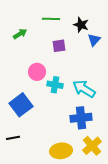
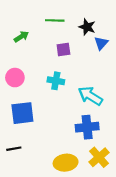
pink circle: (37, 72) -> (15, 78), moved
cyan cross: (55, 85) -> (56, 81), moved
blue square: (21, 105) -> (22, 113), turned 30

